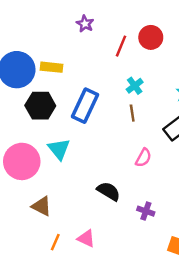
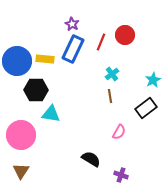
blue rectangle: (85, 106) -> (73, 49), moved
cyan triangle: (59, 149) -> (51, 114), moved, turned -42
brown triangle: (42, 206) -> (21, 171), moved, turned 36

